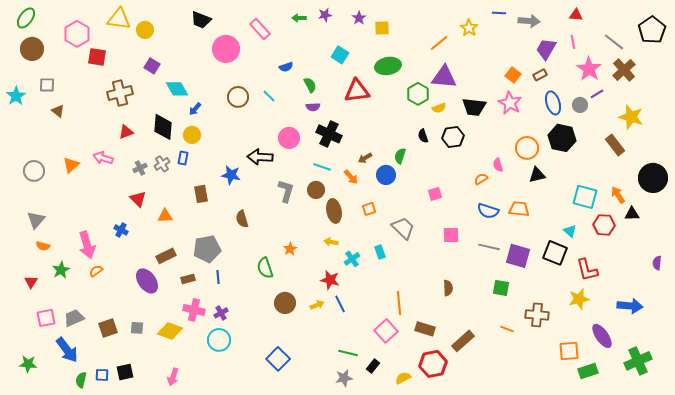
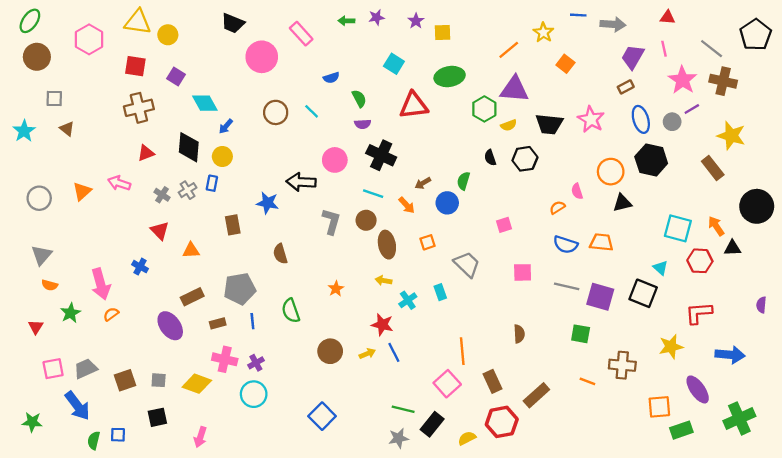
red square: (97, 57) -> (135, 66), moved
brown cross: (624, 70) -> (723, 81), turned -35
orange square: (513, 75) -> (565, 64), moved
cyan star: (16, 96) -> (24, 131), moved
gray cross: (140, 168) -> (162, 195), turned -32
green semicircle: (265, 268) -> (291, 311), moved
red L-shape: (587, 270) -> (699, 313), moved, turned 100
brown rectangle: (425, 329) -> (492, 381), turned 48
black rectangle: (373, 366) -> (432, 424), size x1.5
black square: (125, 372) -> (157, 417), moved

